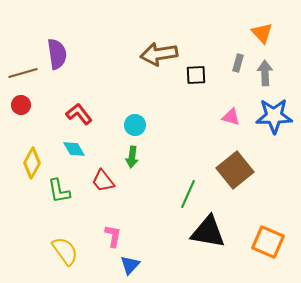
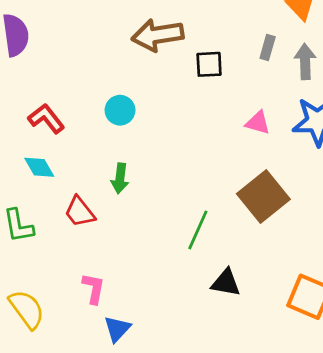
cyan circle: (135, 125) -> (120, 110), moved
black triangle: (208, 232) -> (226, 283), size x0.6

